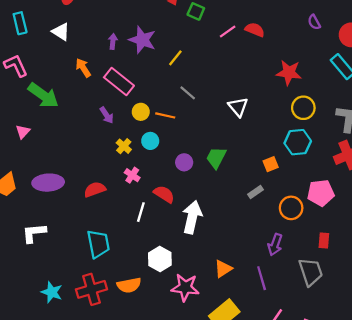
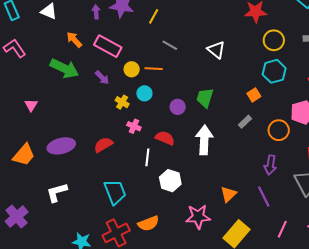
green arrow: (43, 95) -> (64, 68), moved
white arrow: (192, 217) -> (204, 140), moved
white hexagon: (160, 259) -> (170, 181), moved

